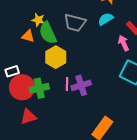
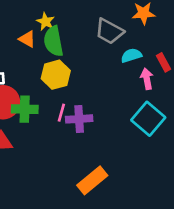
cyan semicircle: (106, 19) -> (131, 55), moved
gray trapezoid: (75, 23) -> (109, 31), moved

